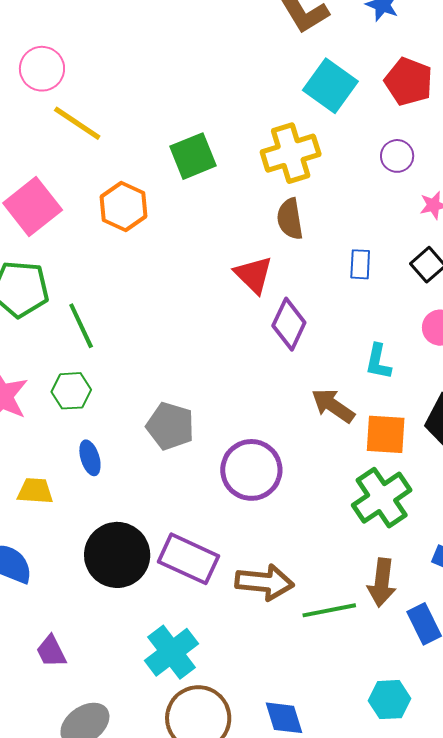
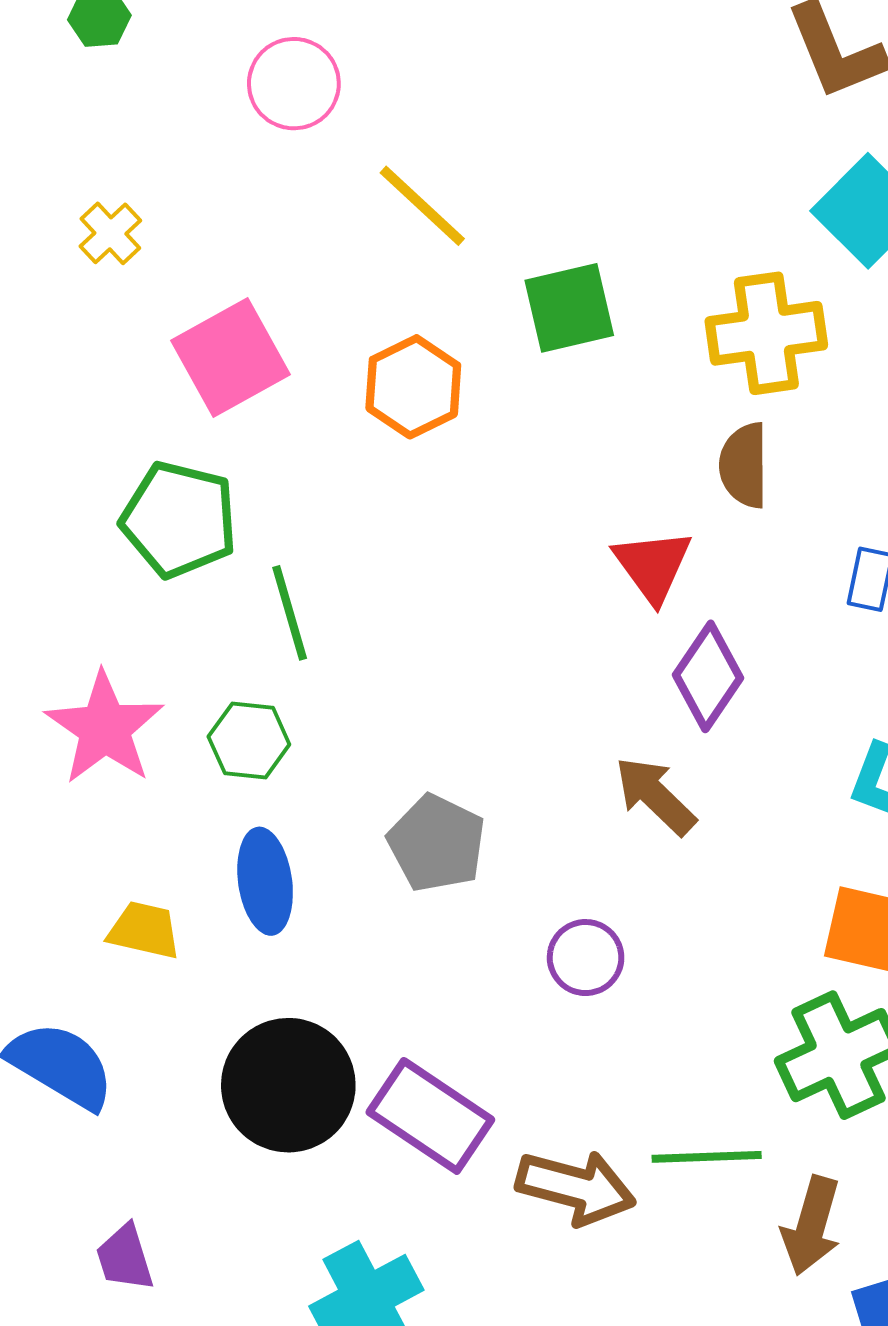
yellow line: (77, 123) -> (422, 206), moved
brown arrow: (333, 406) -> (655, 796), moved
blue ellipse: (90, 458) -> (265, 881), size x1.4
purple circle: (251, 470) -> (586, 958), size x0.6
green line: (329, 610) -> (707, 1157), moved

